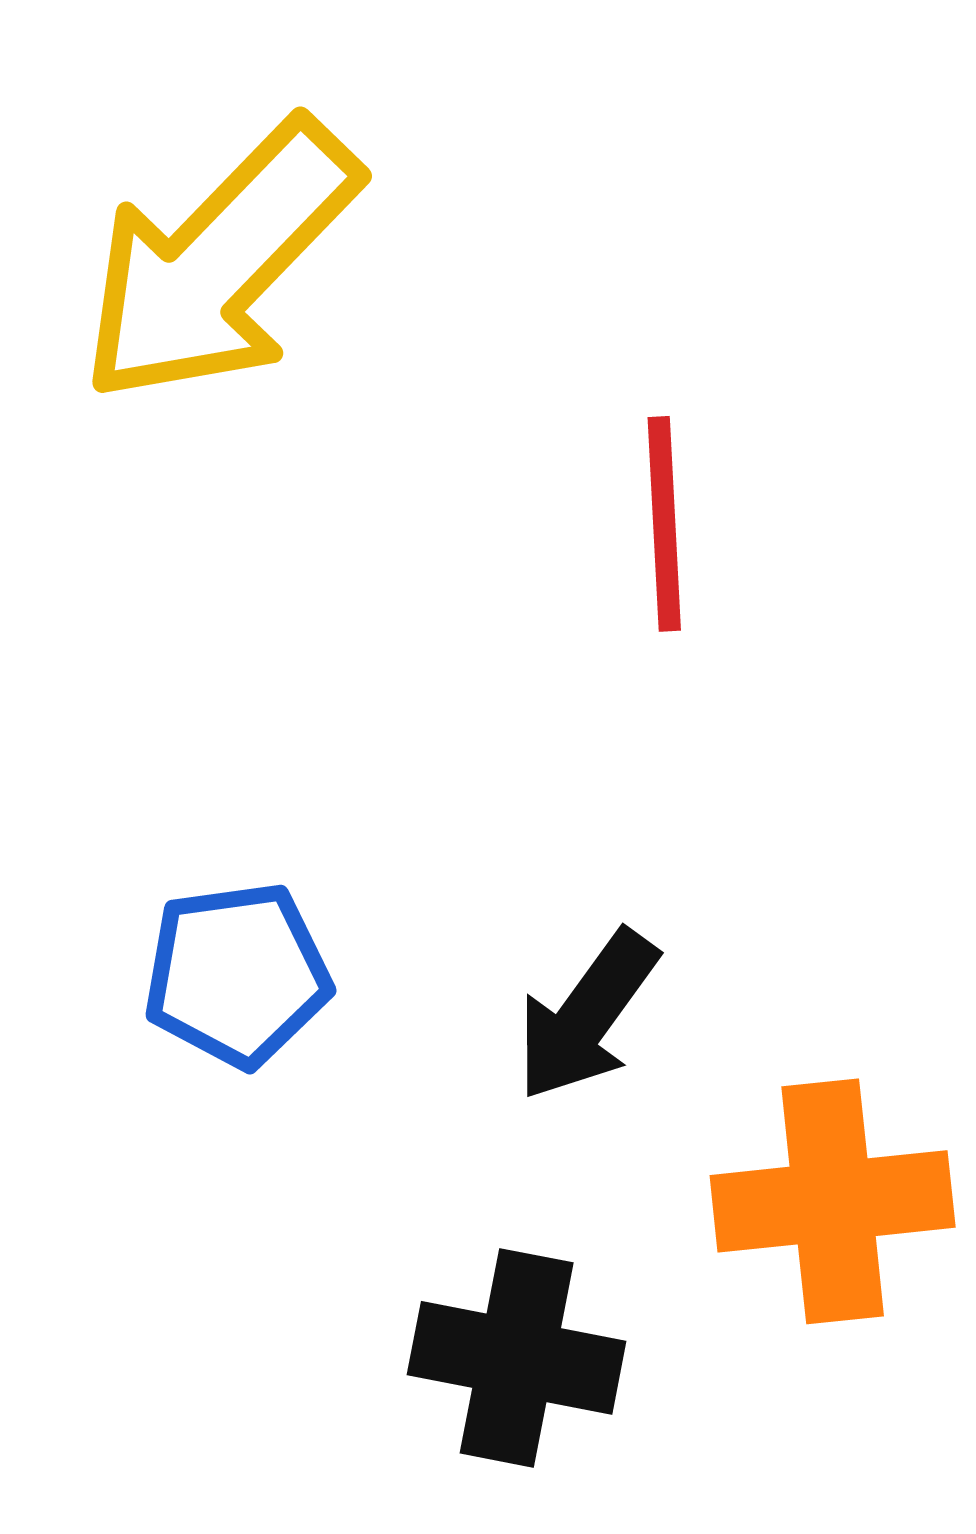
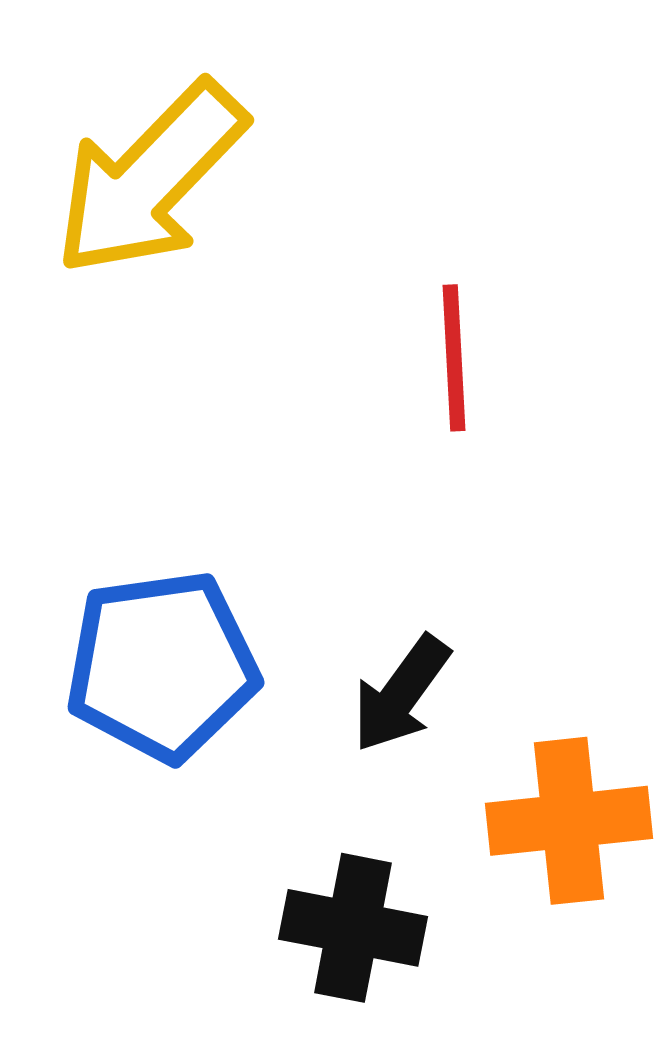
blue pentagon: (237, 975) -> (162, 666), size x1.5

